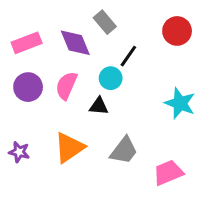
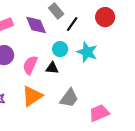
black line: (128, 56) -> (72, 24), moved
pink semicircle: (66, 86) -> (30, 65), moved
cyan star: (180, 103) -> (87, 52), moved

